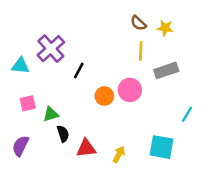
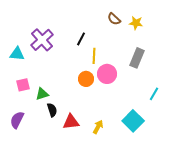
yellow line: (141, 51) -> (94, 56), moved
black line: (79, 70) -> (81, 39), moved
gray rectangle: (166, 70) -> (137, 58), turned -48
cyan square: (161, 147) -> (133, 121), turned 35

